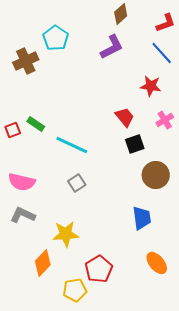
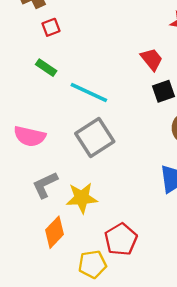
red square: (13, 130) -> (51, 27), moved
gray square: (77, 183) -> (95, 137), size x1.8
gray L-shape: (23, 215) -> (45, 185), moved, turned -50

